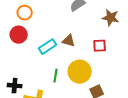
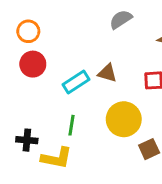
orange circle: (25, 13) -> (28, 31), moved
green line: (56, 76) -> (72, 125), moved

